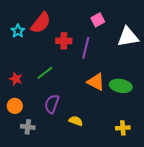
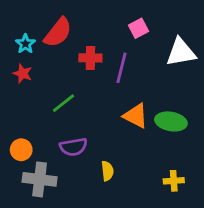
red star: (16, 79) -> (23, 73), moved
purple semicircle: (52, 104) -> (73, 147), turned -120
yellow semicircle: (76, 121) -> (107, 171), turned 64
gray cross: (28, 127) -> (40, 179), size x1.6

